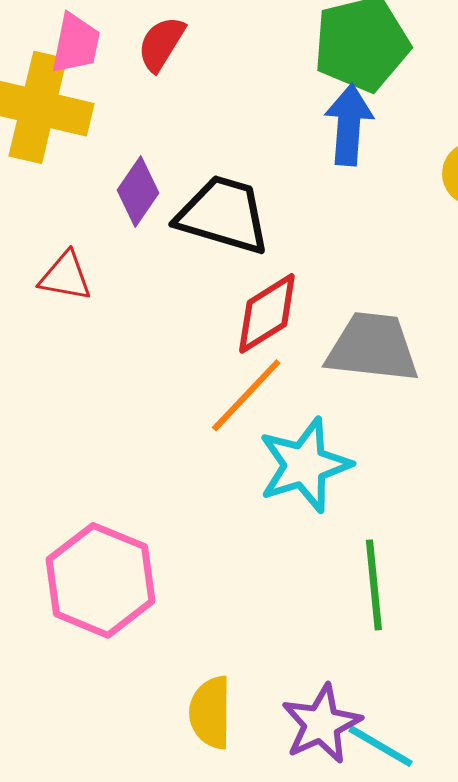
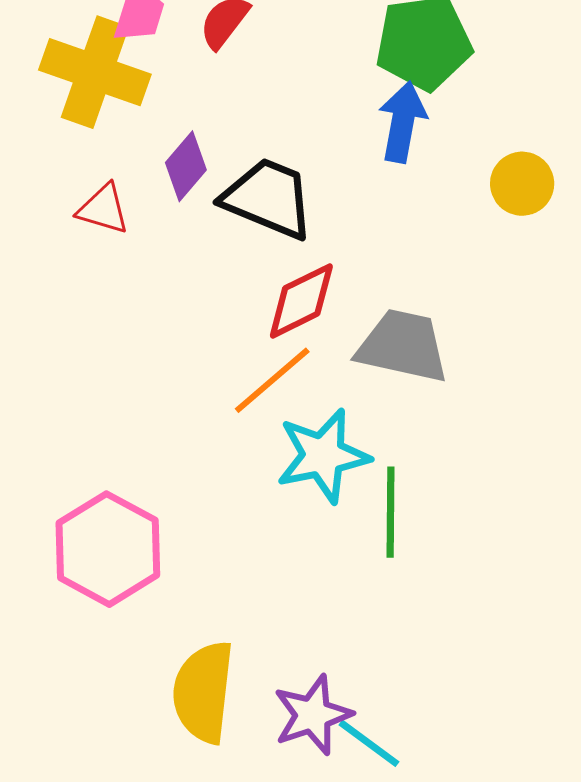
red triangle: (65, 276) -> (103, 209), moved
green line: (374, 585) -> (391, 512), moved
yellow semicircle: (210, 713) -> (203, 692), size x1.4

